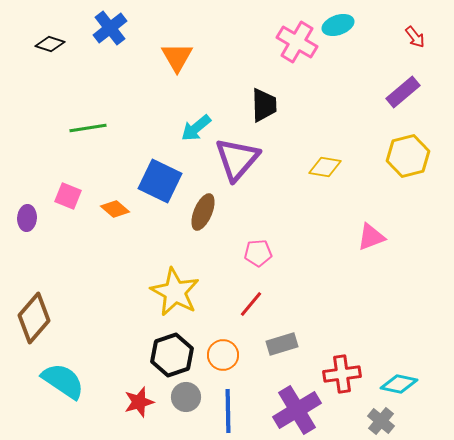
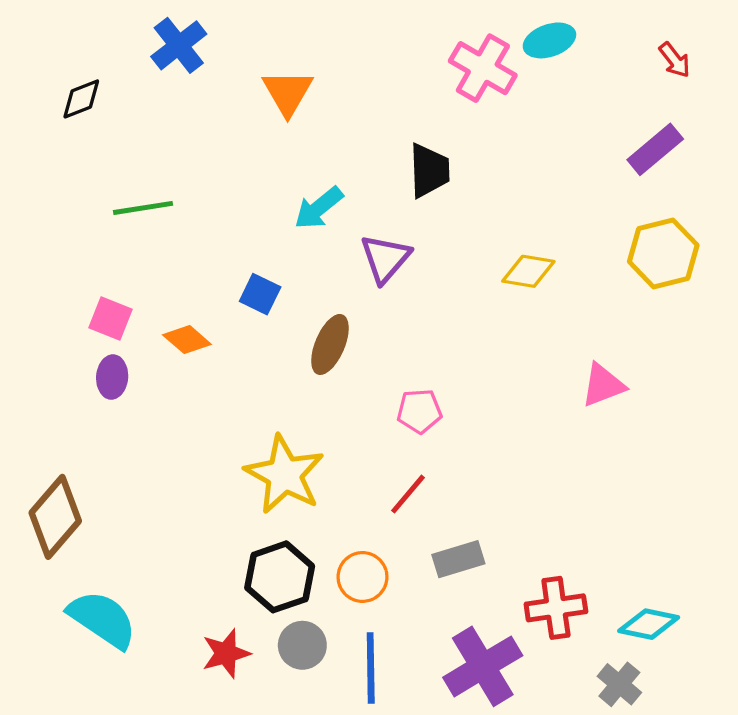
black diamond: (50, 44) -> (81, 99), moved, turned -40
purple triangle: (237, 159) -> (385, 258), size x0.7
blue square: (160, 181) -> (260, 294), size x0.6
purple ellipse: (27, 218) -> (112, 377), moved

